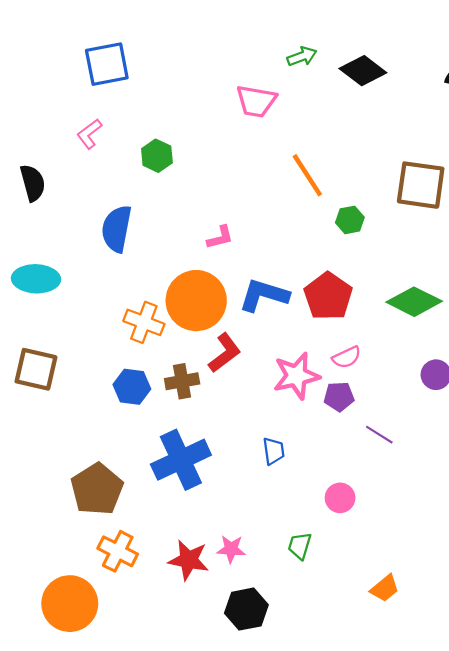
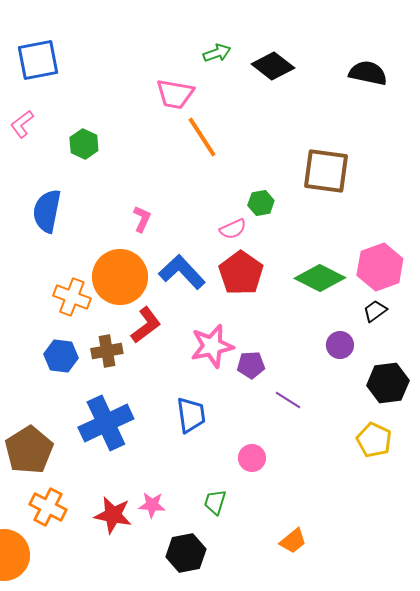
orange line: (307, 175) -> (202, 137), moved
pink L-shape: (220, 237) -> (142, 219), turned -52
blue L-shape: (264, 295) -> (182, 272), turned 30
pink semicircle: (347, 357) -> (233, 229), moved
blue trapezoid: (274, 451) -> (191, 415), size x1.4
black hexagon: (246, 609) -> (186, 553), moved

